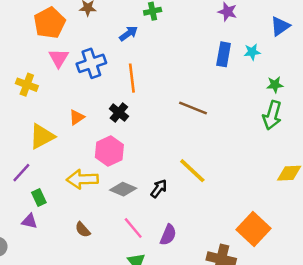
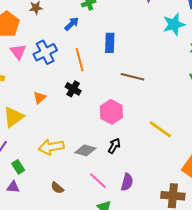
cyan star: (252, 52) -> (174, 24), size x1.6
blue rectangle: (224, 54) -> (110, 43), moved
pink hexagon: (109, 151) -> (111, 112), moved
yellow line: (192, 171) -> (160, 129), moved

